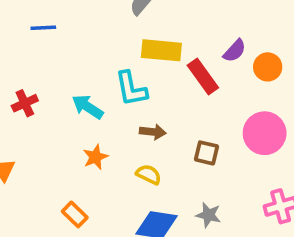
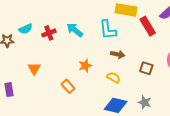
cyan arrow: (88, 107) -> (75, 30), moved
orange rectangle: (75, 214) -> (68, 86), moved

